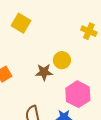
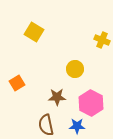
brown star: (44, 72) -> (57, 97), moved

